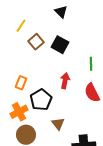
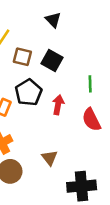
brown square: (36, 42) -> (22, 57), turned -35
black pentagon: (41, 100) -> (29, 92), moved

